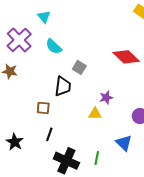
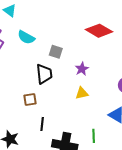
purple star: (106, 97) -> (82, 69), moved

